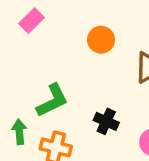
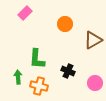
green L-shape: (52, 101) -> (37, 59), turned 120

